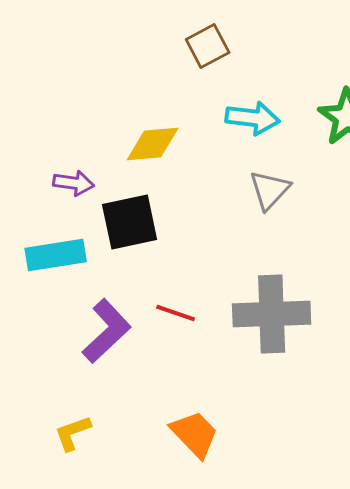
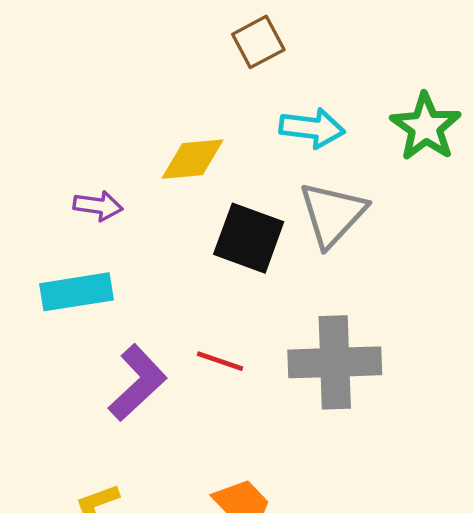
gray triangle: (270, 190) -> (332, 214), size x1.4
black square: (130, 222) -> (249, 238), moved, turned 32

